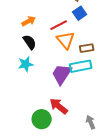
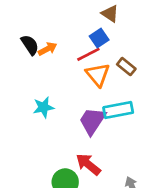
blue square: (80, 13) -> (99, 38), moved
black semicircle: (30, 42) -> (30, 45), moved
brown rectangle: (87, 48) -> (126, 67), moved, turned 48

